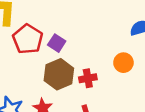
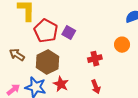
brown hexagon: (59, 74) -> (47, 62), moved

